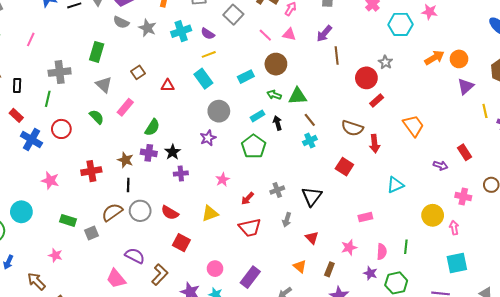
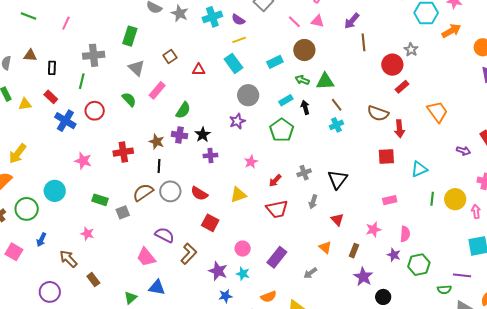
orange arrow: (434, 58) -> (451, 31), moved
red square: (344, 167) -> (386, 157), moved, turned -36
green line: (406, 247) -> (432, 199), moved

